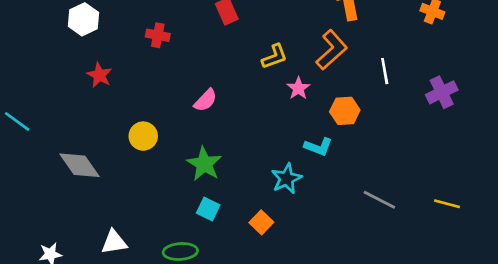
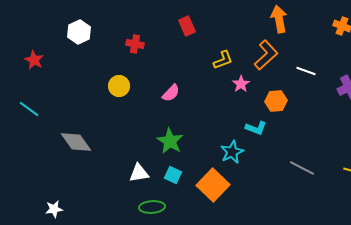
white line: (385, 71) -> (306, 71), turned -60
red star: (99, 75) -> (34, 60), moved
yellow circle: (143, 136) -> (119, 86), moved
orange square: (261, 222) -> (213, 185), size x1.8
white triangle: (114, 242) -> (139, 173), moved

